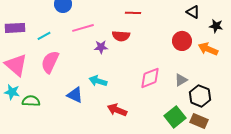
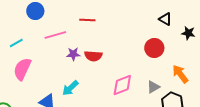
red line: (133, 13) -> (87, 20), moved
red semicircle: (121, 36) -> (93, 56), moved
orange arrow: (208, 49) -> (180, 74), moved, turned 30
cyan arrow: (98, 81) -> (70, 88), turned -60

